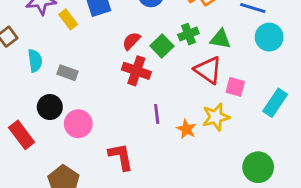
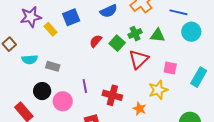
cyan semicircle: (35, 61) -> (30, 59), turned 98
red triangle: (208, 70) -> (139, 59), moved, turned 45
red cross: (136, 71) -> (112, 95), moved
purple line: (157, 114) -> (85, 86), moved
orange star: (186, 129) -> (139, 109), moved

